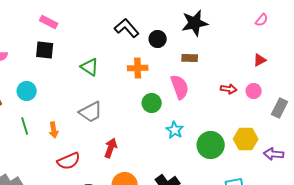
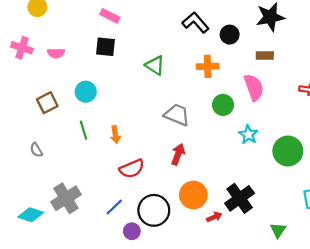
gray trapezoid: (91, 112) -> (177, 115), moved, turned -130

